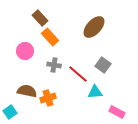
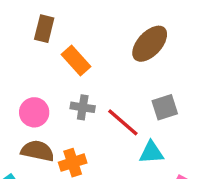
brown rectangle: (40, 18) -> (44, 29), moved, turned 56
pink circle: (25, 51) -> (34, 112), moved
gray square: (103, 65) -> (165, 107), turned 35

